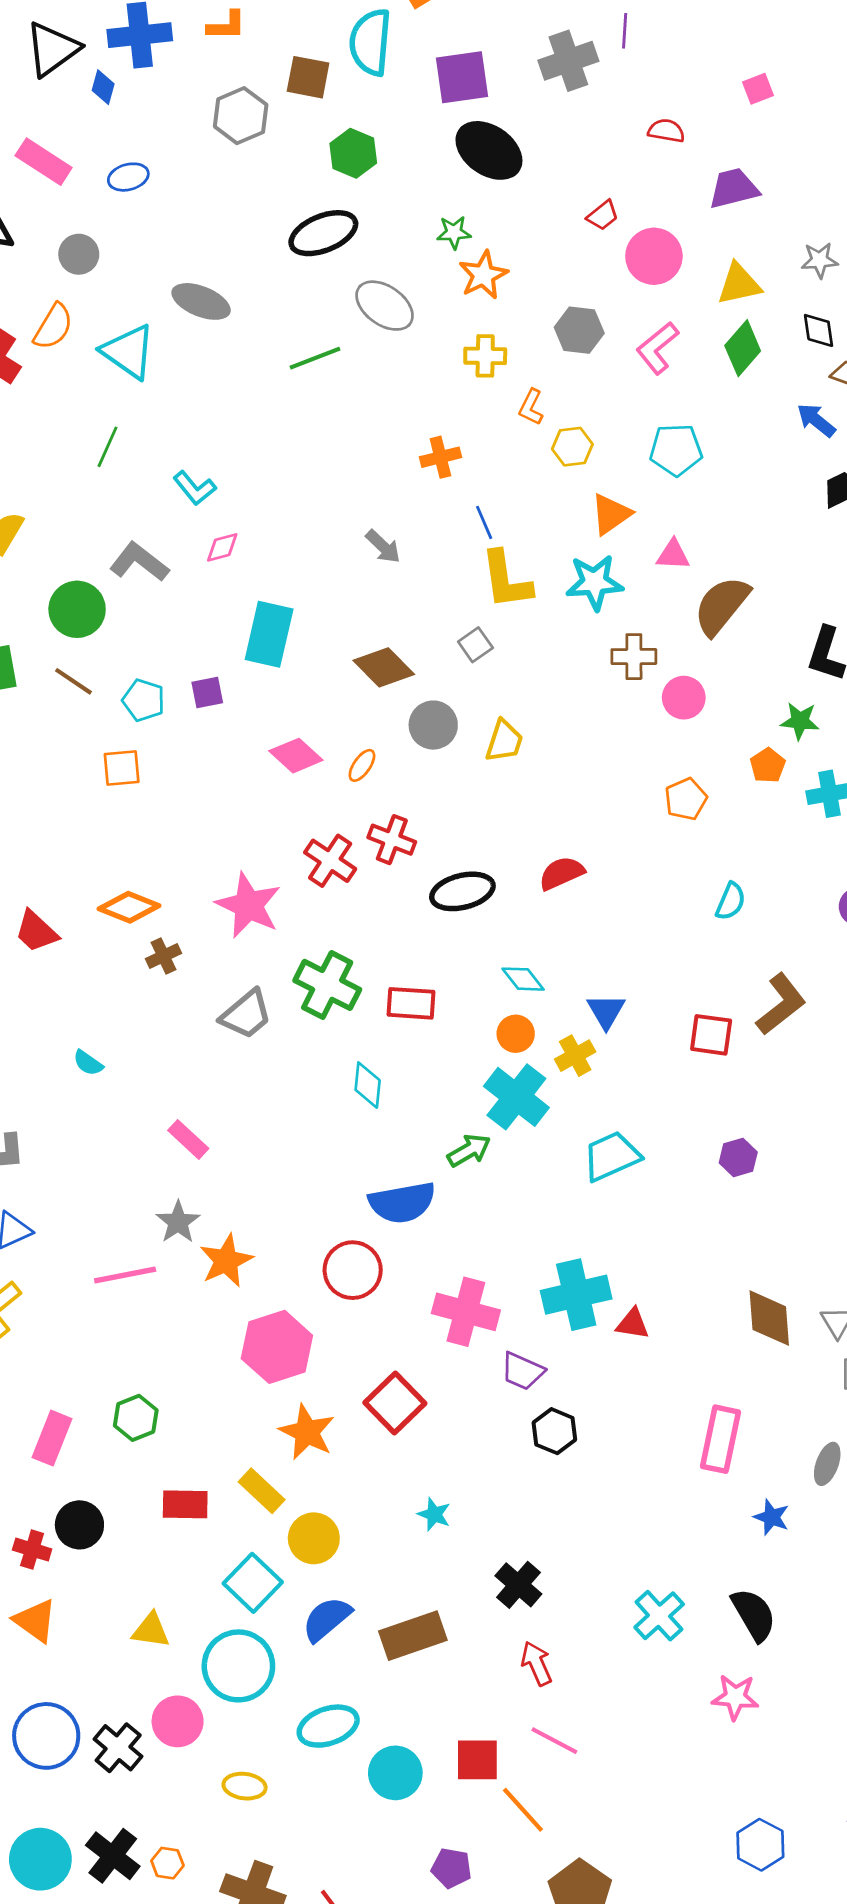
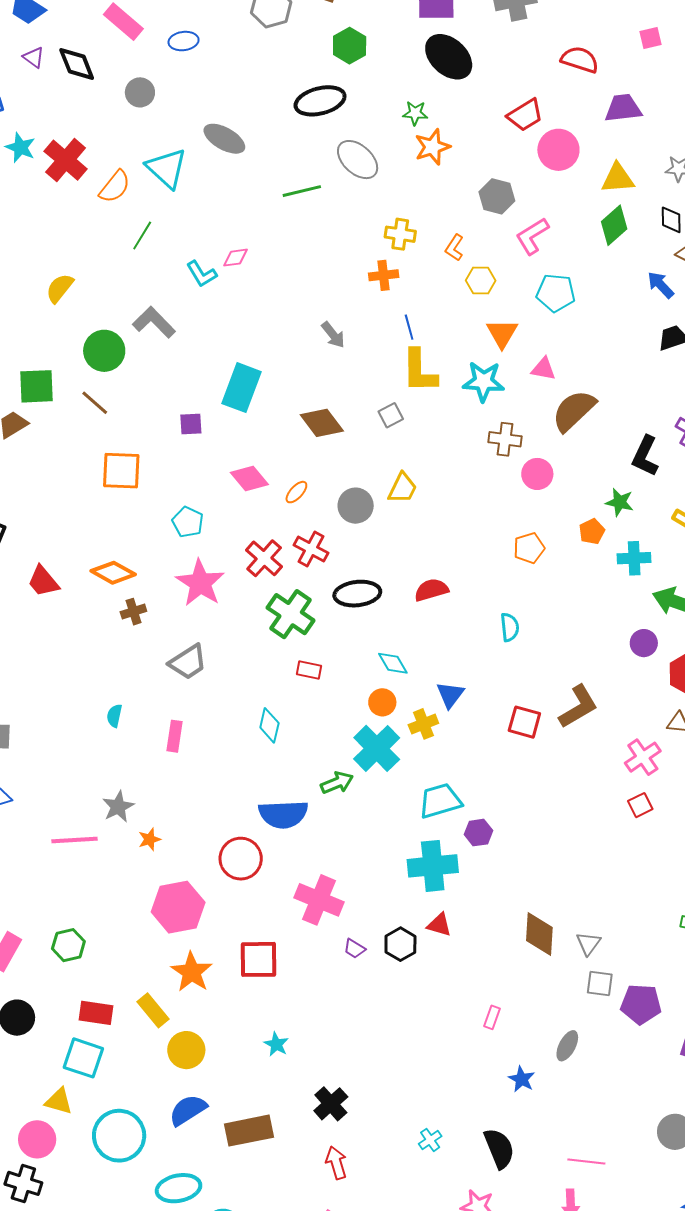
red semicircle: (666, 131) -> (580, 60), size x1.4
red trapezoid: (603, 215) -> (525, 115), size x1.5
orange semicircle: (53, 327) -> (115, 187), moved
pink L-shape: (657, 348) -> (532, 236), moved
yellow cross: (485, 356) -> (400, 234), moved
orange triangle: (611, 514) -> (502, 333), turned -32
pink diamond: (222, 547) -> (235, 258), moved
cyan pentagon: (144, 700) -> (188, 522), moved
gray circle: (433, 725) -> (356, 506), moved
orange square: (122, 768) -> (121, 471), size x1.4
cyan semicircle: (731, 901) -> (510, 627), moved, turned -36
green cross: (327, 985) -> (291, 614), moved
red rectangle: (411, 1003) -> (309, 670), size x0.7
cyan semicircle: (88, 1063) -> (114, 716), moved, turned 60
pink rectangle: (188, 1139) -> (175, 736), moved, turned 48
purple hexagon: (738, 1157) -> (478, 833), moved
orange star: (226, 1261) -> (149, 839), size x0.6
cyan cross: (576, 1295) -> (433, 866), moved
purple trapezoid: (522, 1371) -> (354, 949), size x0.7
red square: (395, 1403) -> (259, 959), turned 36
black hexagon: (554, 1431) -> (400, 944), moved
pink rectangle: (721, 1439) -> (492, 1017), size x0.5
cyan square: (253, 1583) -> (83, 1058), moved, turned -33
cyan cross: (659, 1616) -> (430, 1140), size x0.6
pink circle: (178, 1721) -> (37, 1139), moved
black cross: (118, 1748) -> (23, 1183), turned -30

